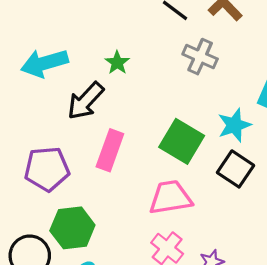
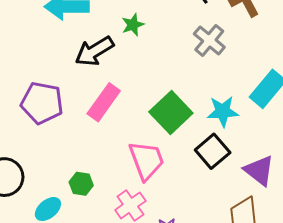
pink trapezoid: (170, 197) -> (146, 160), turned 63
green hexagon: (72, 228) -> (81, 184), moved, size x0.6

